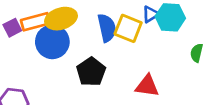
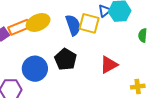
blue circle: (52, 42) -> (35, 69), moved
red triangle: (147, 86) -> (109, 65), turned -30

